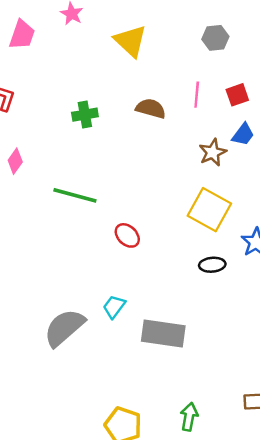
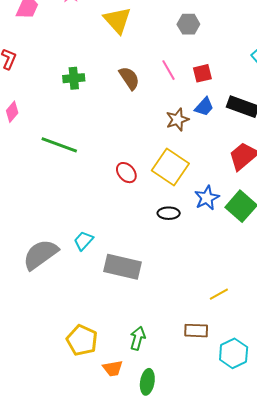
pink line: (197, 95) -> (169, 70), turned -40
brown semicircle: (151, 108) -> (129, 78), turned 35
red ellipse: (127, 235) -> (126, 173), moved

